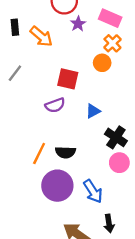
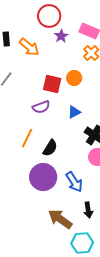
orange circle: (102, 63) -> (74, 78), moved
black semicircle: (65, 152) -> (50, 148), turned -60
orange line: (39, 153) -> (27, 138), moved

